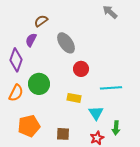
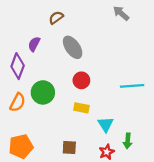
brown semicircle: (41, 21) -> (56, 18), moved
red circle: (81, 69) -> (81, 80), moved
cyan line: (111, 88) -> (132, 86), moved
orange pentagon: (29, 126) -> (21, 146), moved

